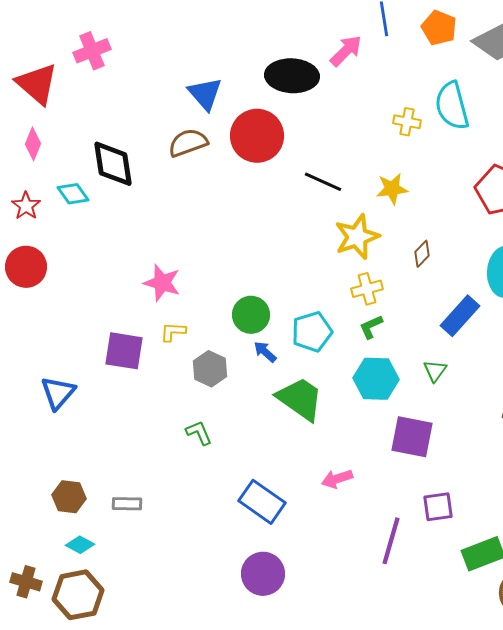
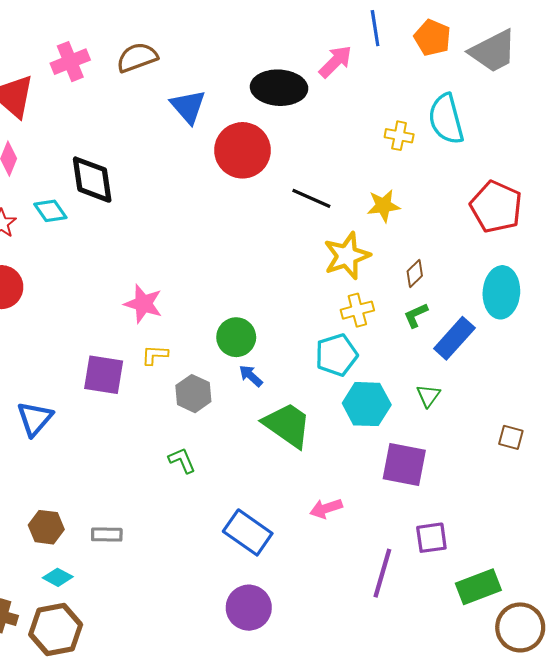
brown semicircle: (188, 143) -> (137, 57), moved
green L-shape: (371, 327) -> (416, 315), moved
cyan pentagon: (312, 332) -> (336, 355), moved

